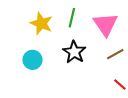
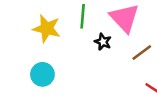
black star: (74, 52) -> (103, 42), moved, size x0.6

